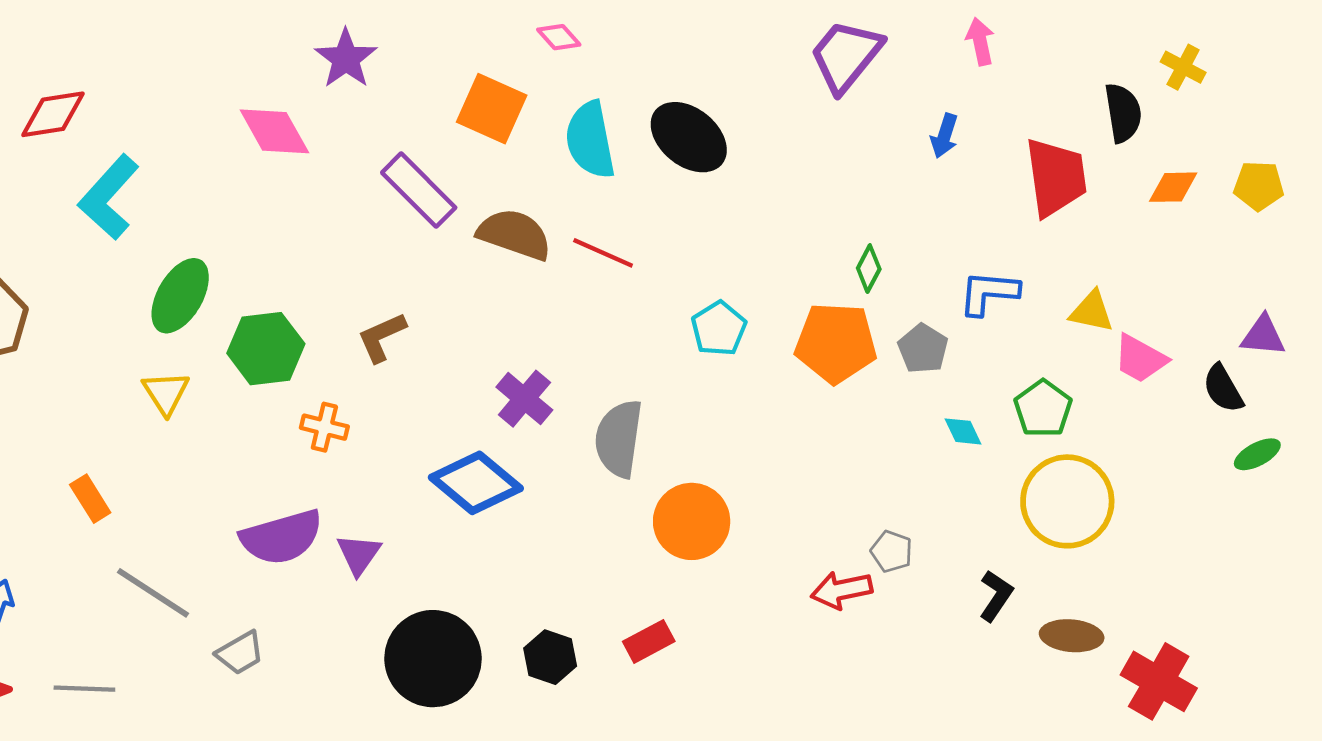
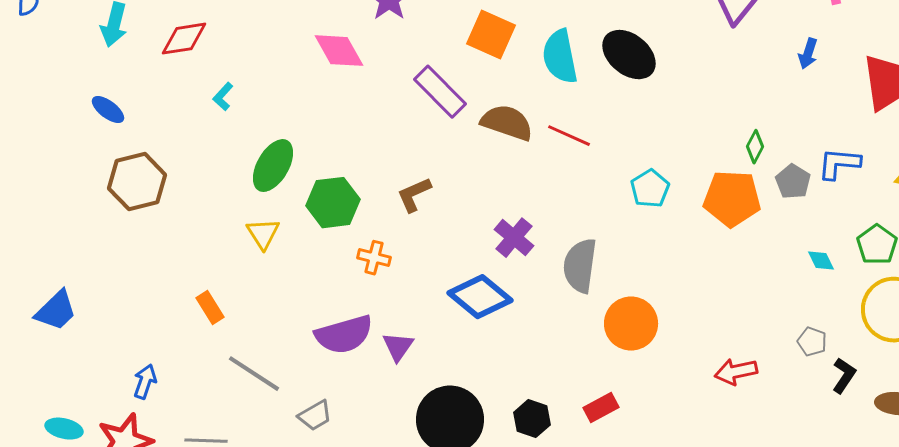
cyan L-shape: (109, 197) -> (223, 97), size x0.5
gray pentagon: (923, 349) -> (793, 182), moved
gray pentagon: (892, 551) -> (812, 342), moved

